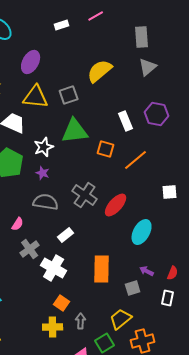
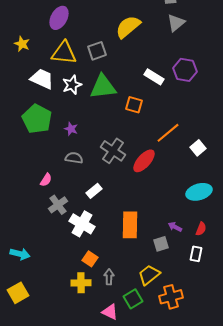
white rectangle: (126, 121) -> (154, 77), turned -36
white star: (44, 147) -> (72, 85), moved
orange line: (136, 160) -> (168, 133), moved
white square: (170, 192) -> (198, 148), turned -35
gray semicircle: (46, 202) -> (74, 158), size x0.7
cyan ellipse: (142, 232) -> (199, 192), moved, turned 45

